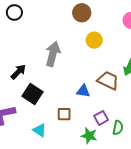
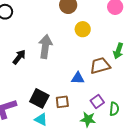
black arrow: (18, 72) -> (19, 57), moved
brown trapezoid: (108, 80) -> (100, 66), turned -35
black square: (33, 94) -> (39, 98), moved

